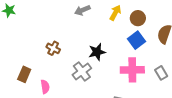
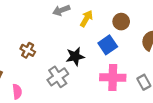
yellow arrow: (115, 13) -> (86, 19), moved
blue square: (137, 40) -> (108, 45), moved

